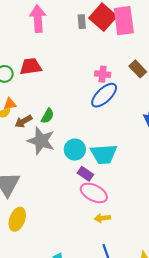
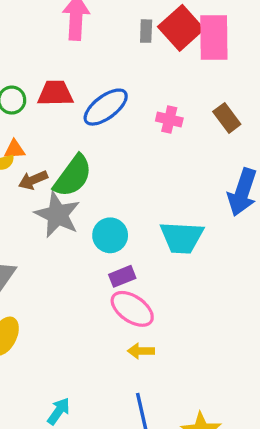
blue ellipse: (104, 95) -> (106, 107), moved
green semicircle: (48, 116) -> (73, 176), size x1.8
cyan trapezoid: (104, 154) -> (182, 237), moved
purple rectangle: (85, 174) -> (122, 276), turned -63

